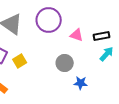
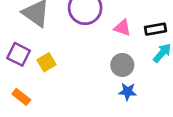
gray circle: (65, 63) -> (122, 65), moved

